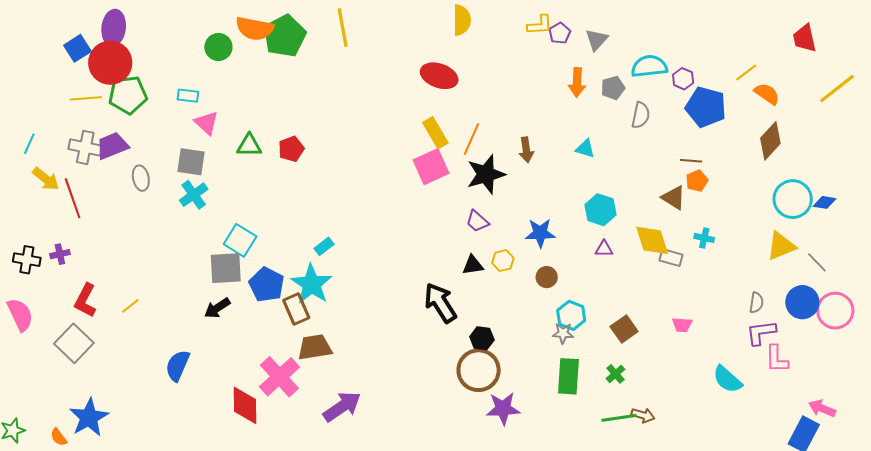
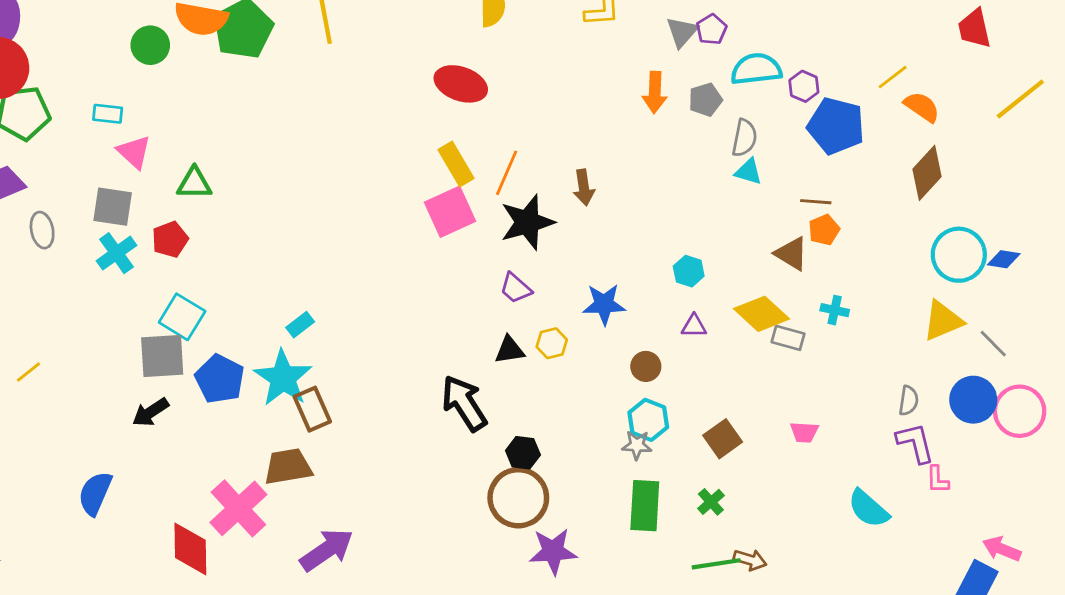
purple pentagon: (560, 33) -> (711, 29), moved
red pentagon: (291, 149) -> (170, 239), moved
cyan triangle: (585, 149) -> (748, 172), moved
cyan hexagon: (600, 210) -> (689, 271), size x0.7
yellow diamond: (652, 240) -> (762, 314), turned -30
brown circle: (547, 277) -> (646, 366), moved
yellow line: (130, 306) -> (28, 372), moved
brown rectangle: (296, 309) -> (312, 409), moved
purple L-shape: (761, 333) -> (915, 443), turned 84
pink L-shape: (777, 359) -> (938, 480), size x0.7

